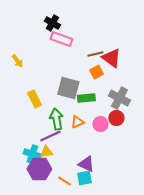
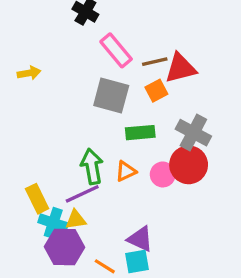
pink rectangle: (61, 39) -> (116, 50), moved, turned 30
red triangle: (111, 58) -> (181, 68), turned -50
yellow arrow: (17, 61) -> (29, 73), turned -64
gray square: (68, 88) -> (111, 95), moved
yellow rectangle: (34, 99) -> (37, 199), moved
red circle: (116, 118) -> (189, 165), size x1.5

